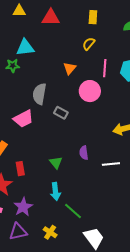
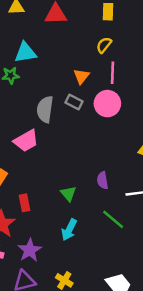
pink line: (105, 68) -> (113, 73), moved
gray rectangle: (61, 113) -> (74, 102), moved
cyan arrow: (55, 192) -> (69, 230), turned 36
green line: (73, 211) -> (113, 219), moved

